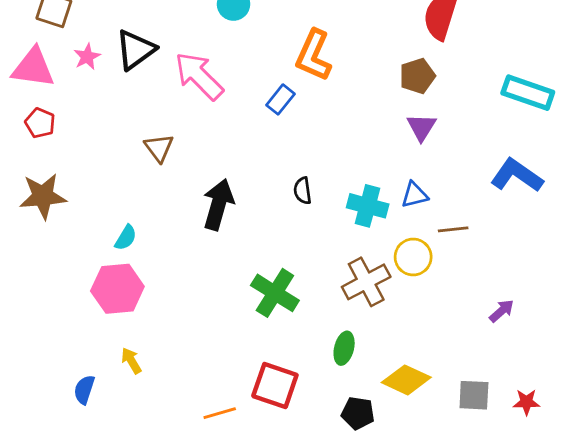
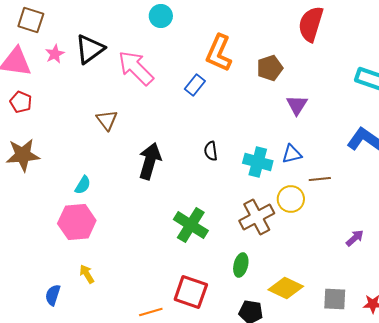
brown pentagon: (417, 76) -> (270, 68), moved

